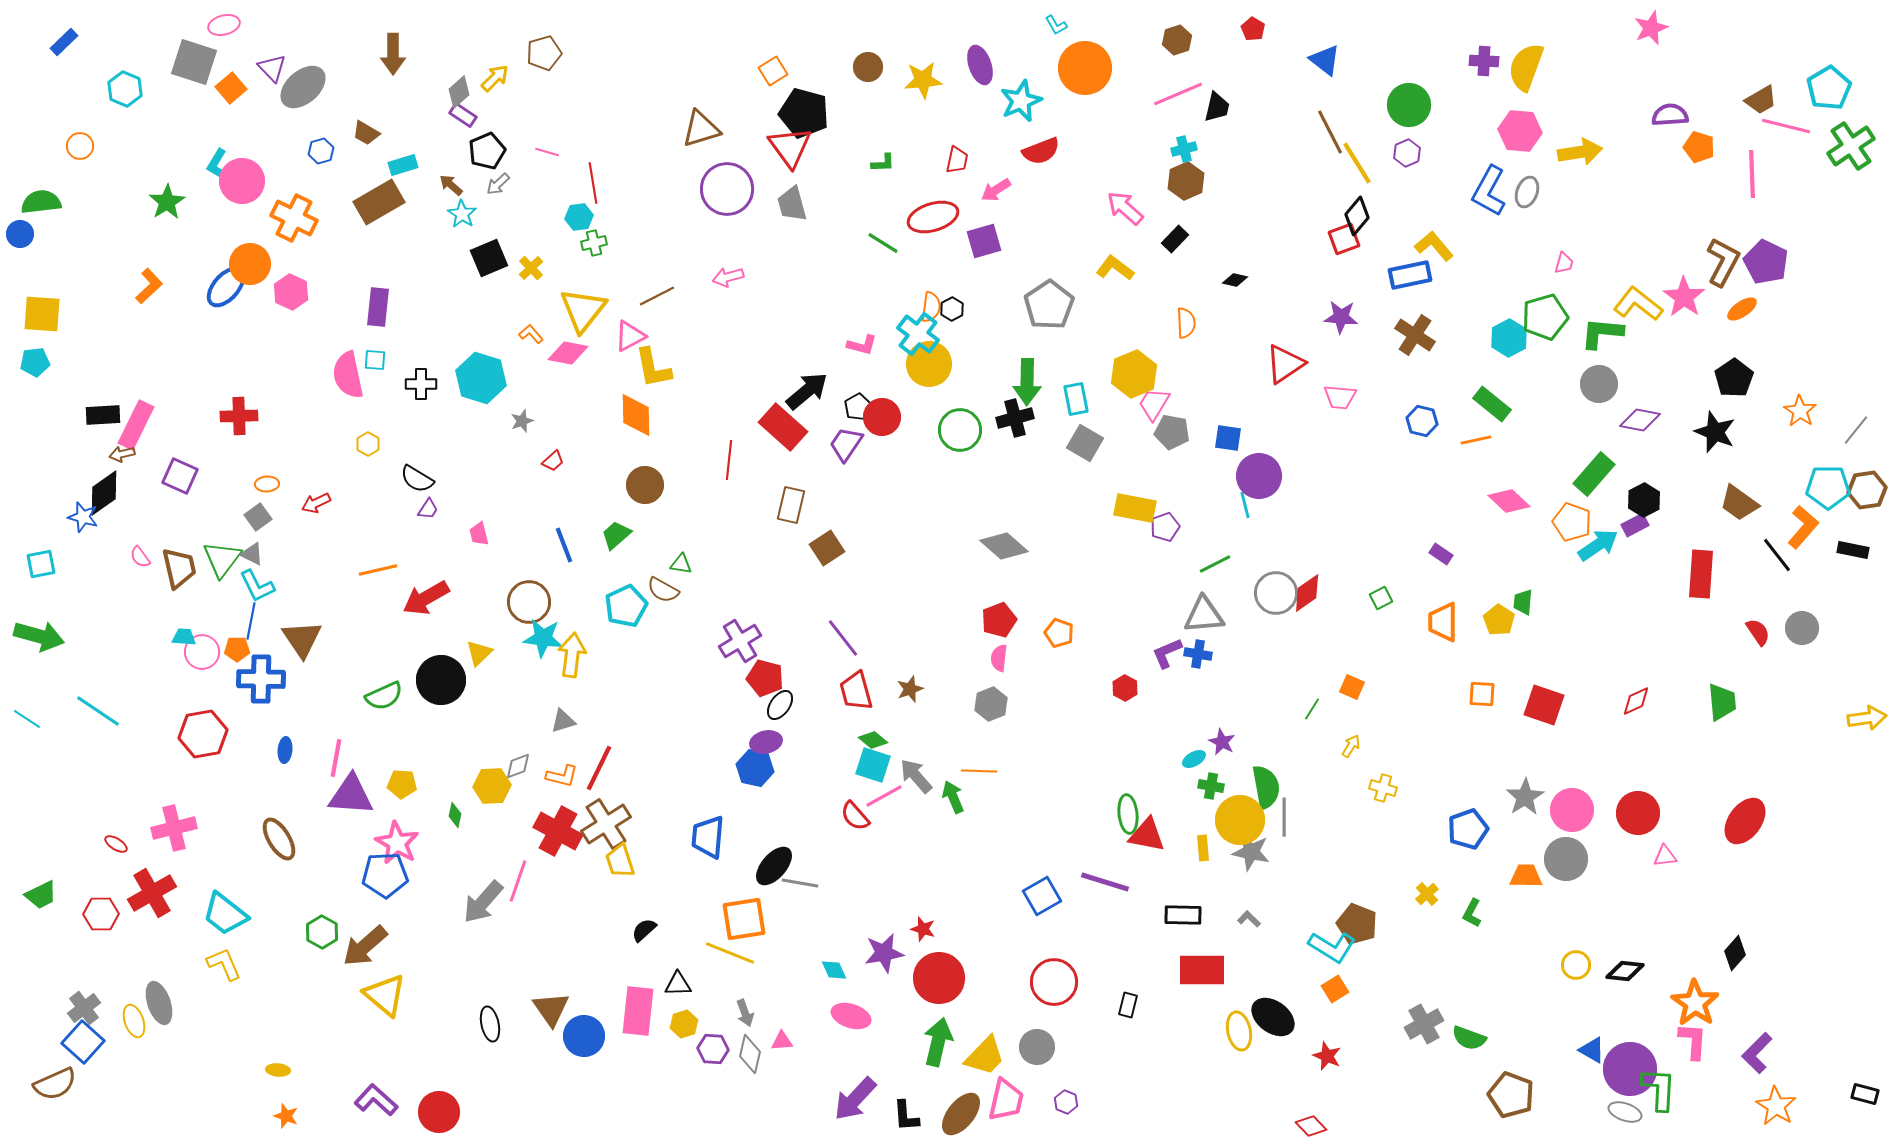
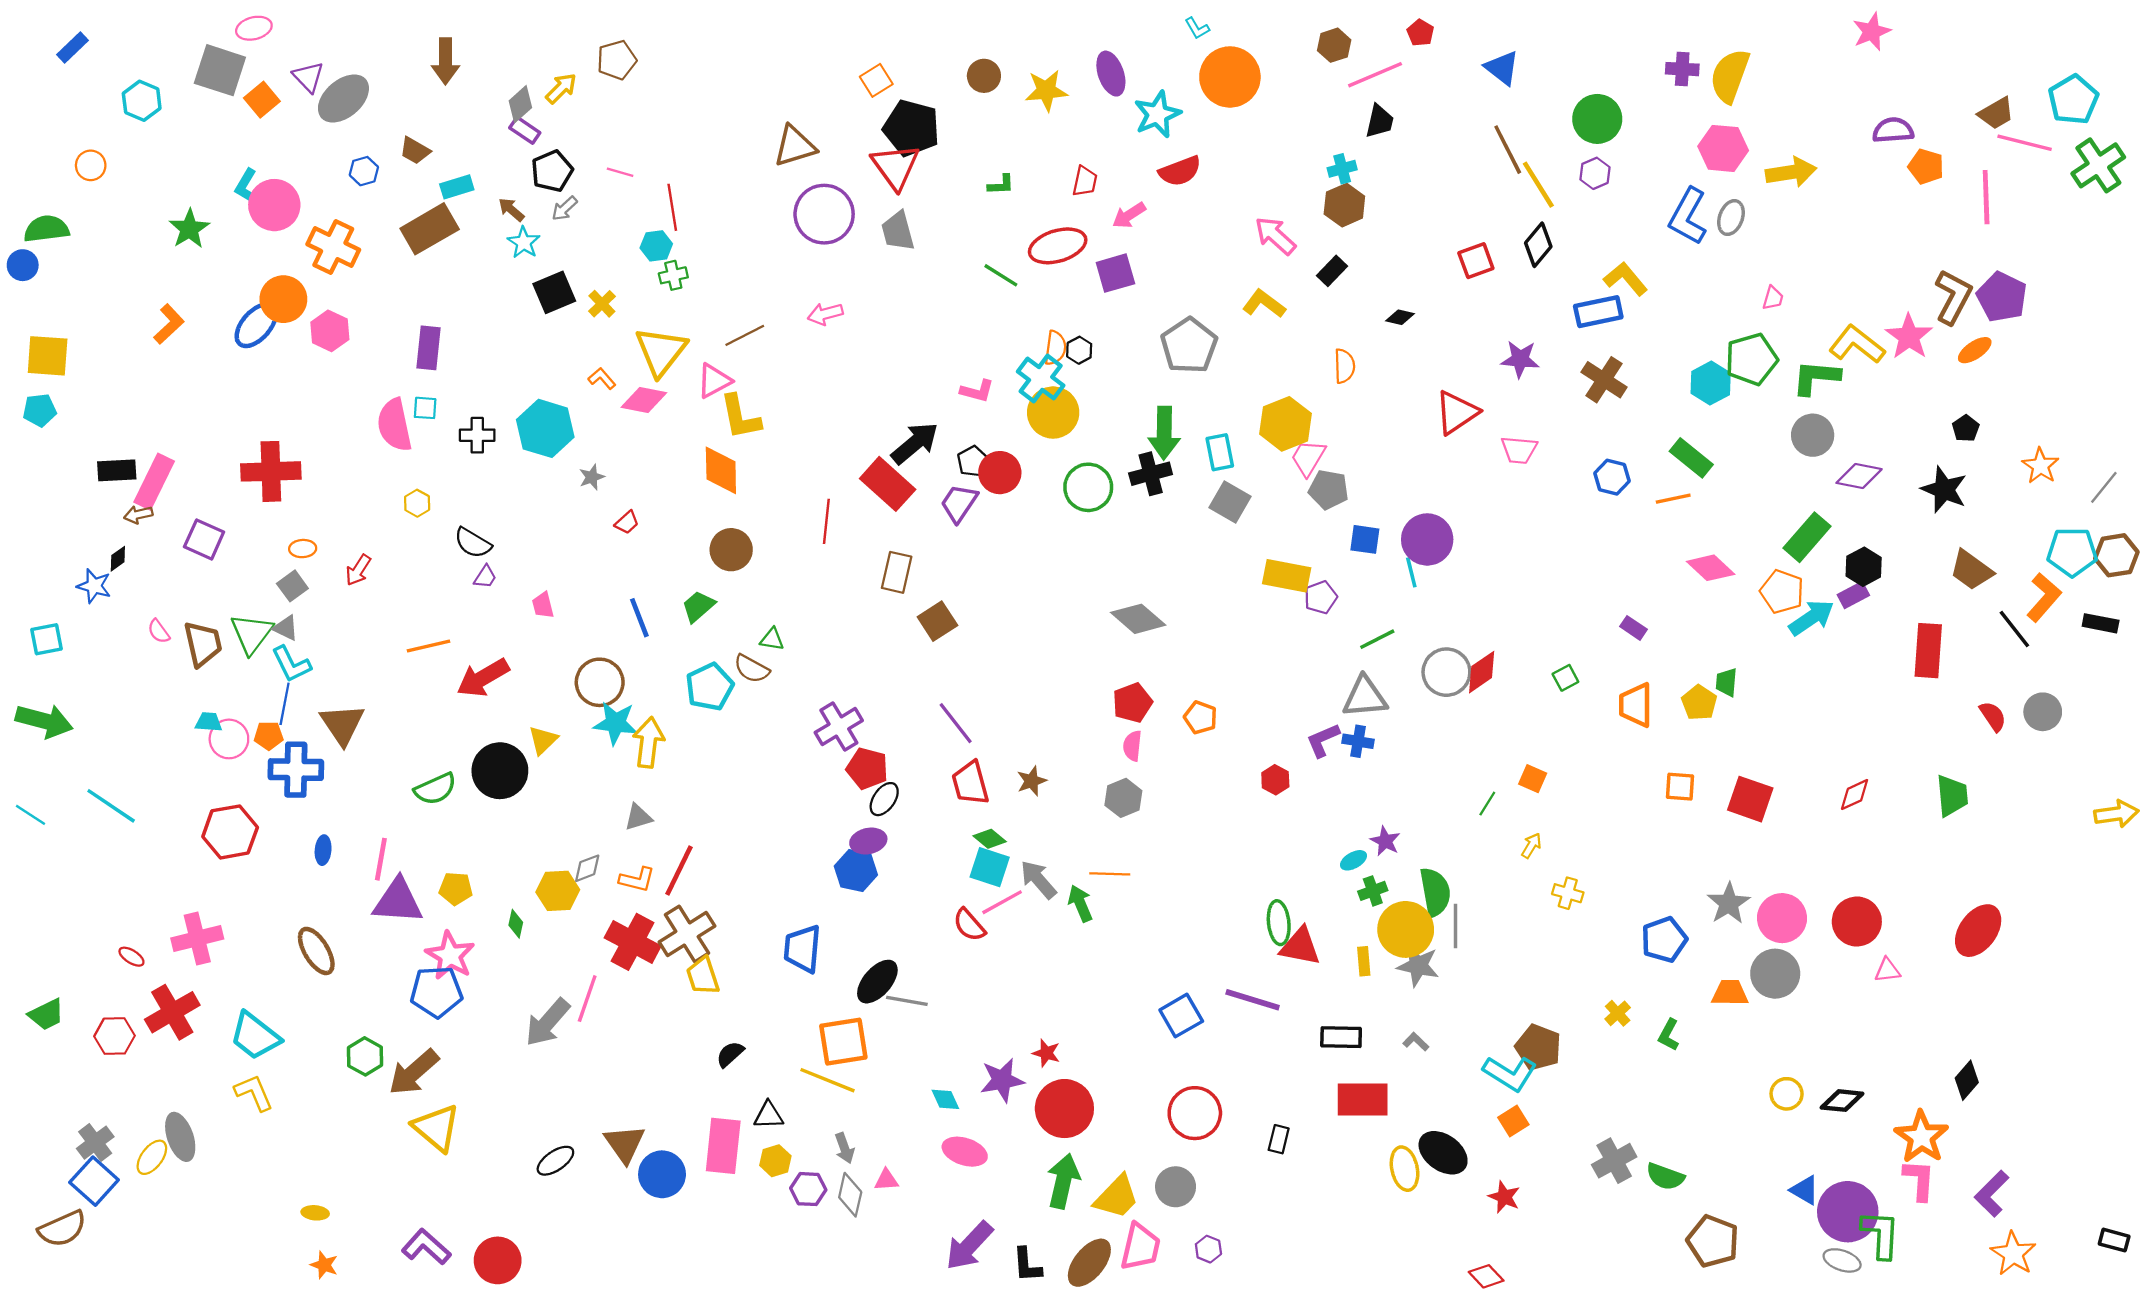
pink line: (1178, 94) -> (1375, 75), moved
red square: (1344, 239) -> (1476, 261), moved
black pentagon: (1734, 378) -> (1966, 428), size x0.6
red cross: (239, 416) -> (271, 471), size x1.4
blue square: (1228, 438) -> (1365, 539), moved
black diamond: (104, 493) -> (118, 559), size x0.5
red arrow: (316, 503) -> (358, 570), turned -32
green cross: (1211, 786) -> (1373, 891), turned -30
yellow ellipse: (134, 1021) -> (152, 1157), turned 56
black ellipse: (490, 1024) -> (555, 1161), turned 68

